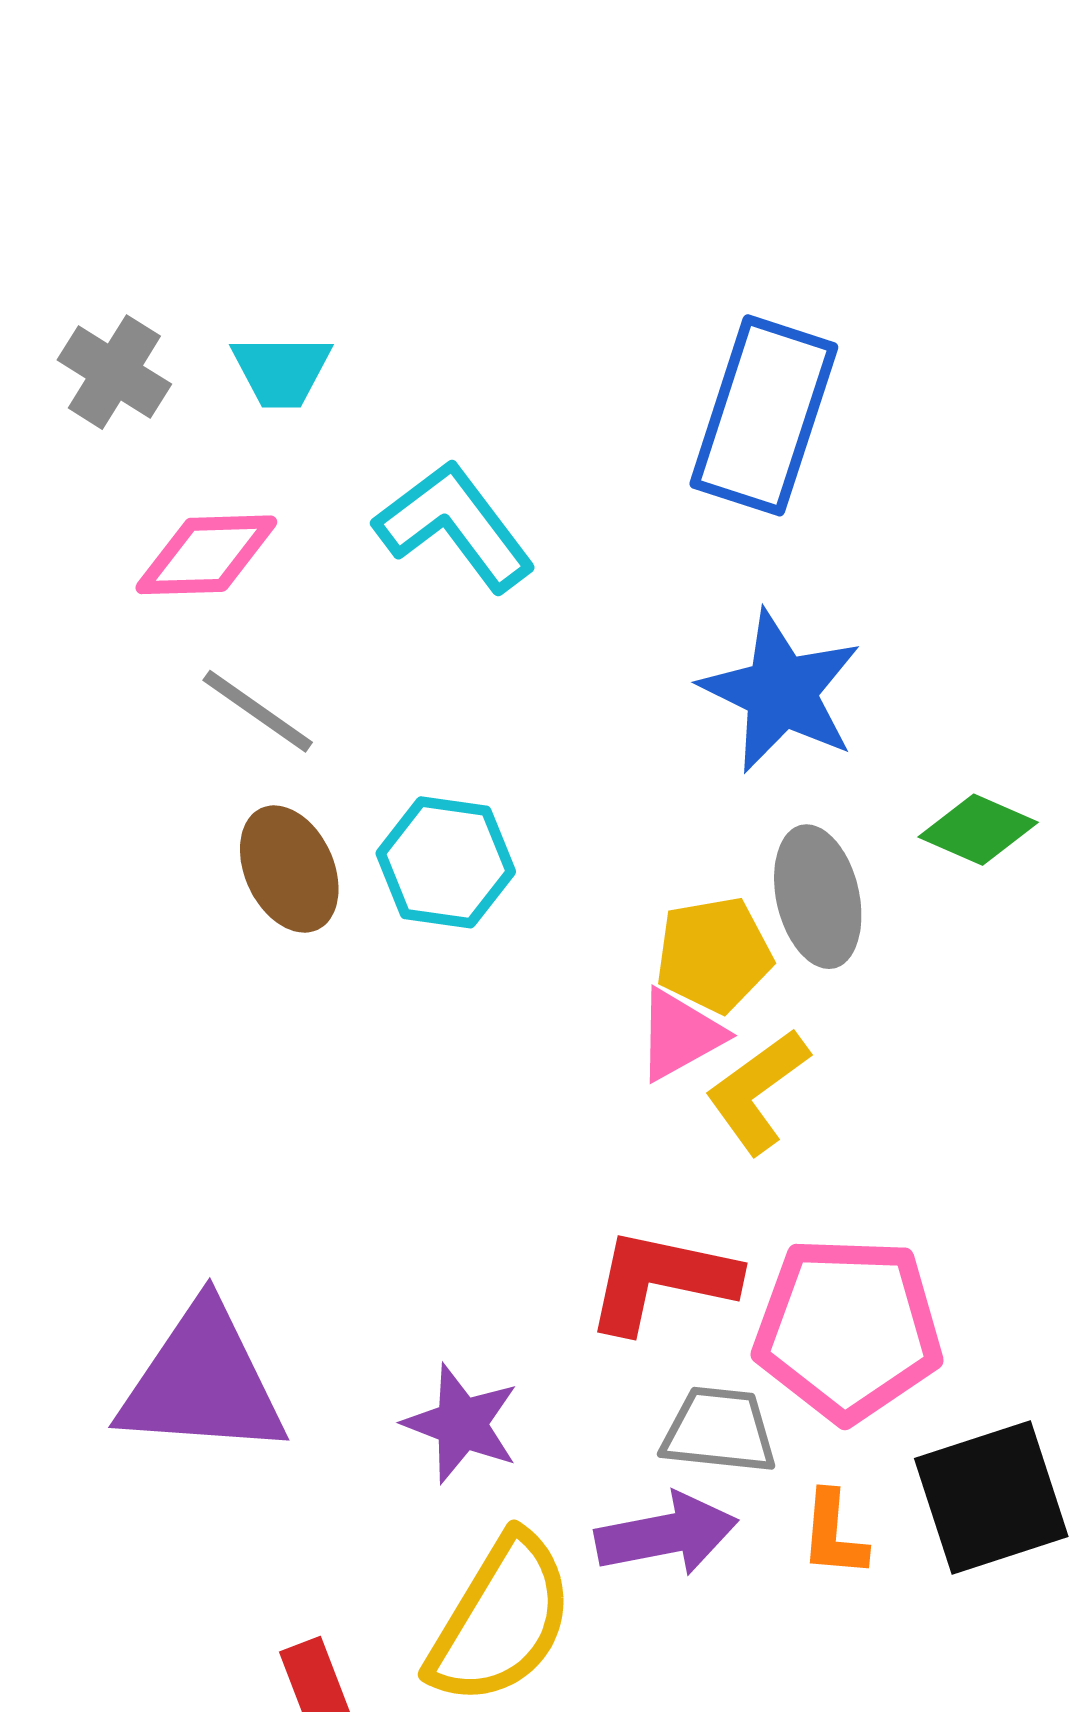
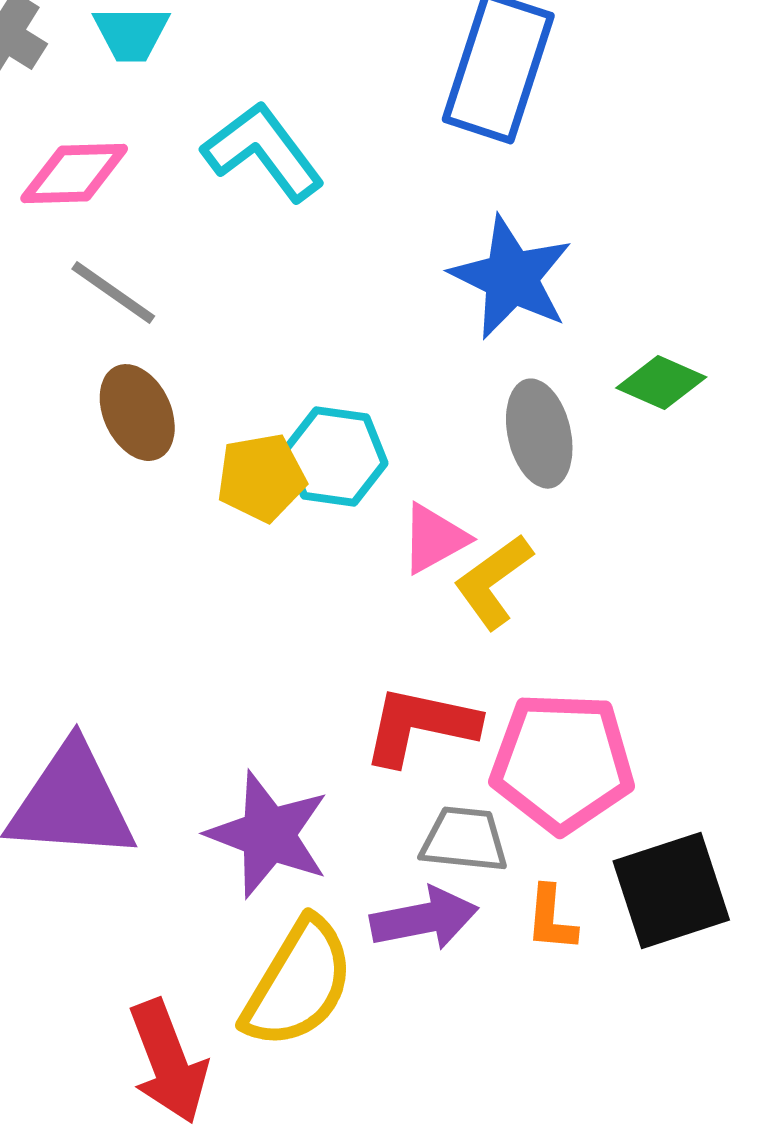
cyan hexagon: (446, 862) -> (335, 457), moved
yellow pentagon: (714, 954) -> (261, 478), moved
purple star: (461, 1424) -> (268, 835), size x1.4

